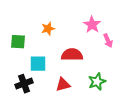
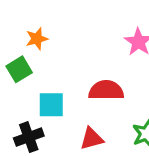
orange star: (48, 29) -> (37, 39), moved
green square: (18, 42) -> (19, 69), turned -35

